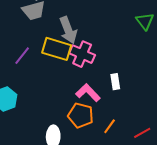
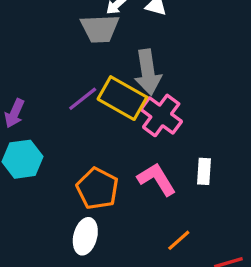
purple line: (22, 56) -> (83, 99), moved
orange pentagon: (81, 115) -> (97, 189), moved

